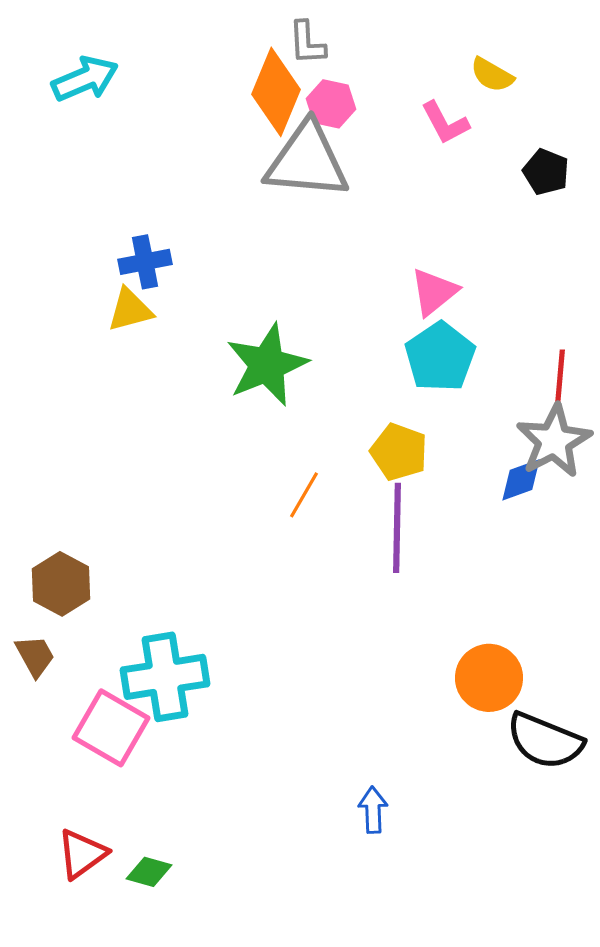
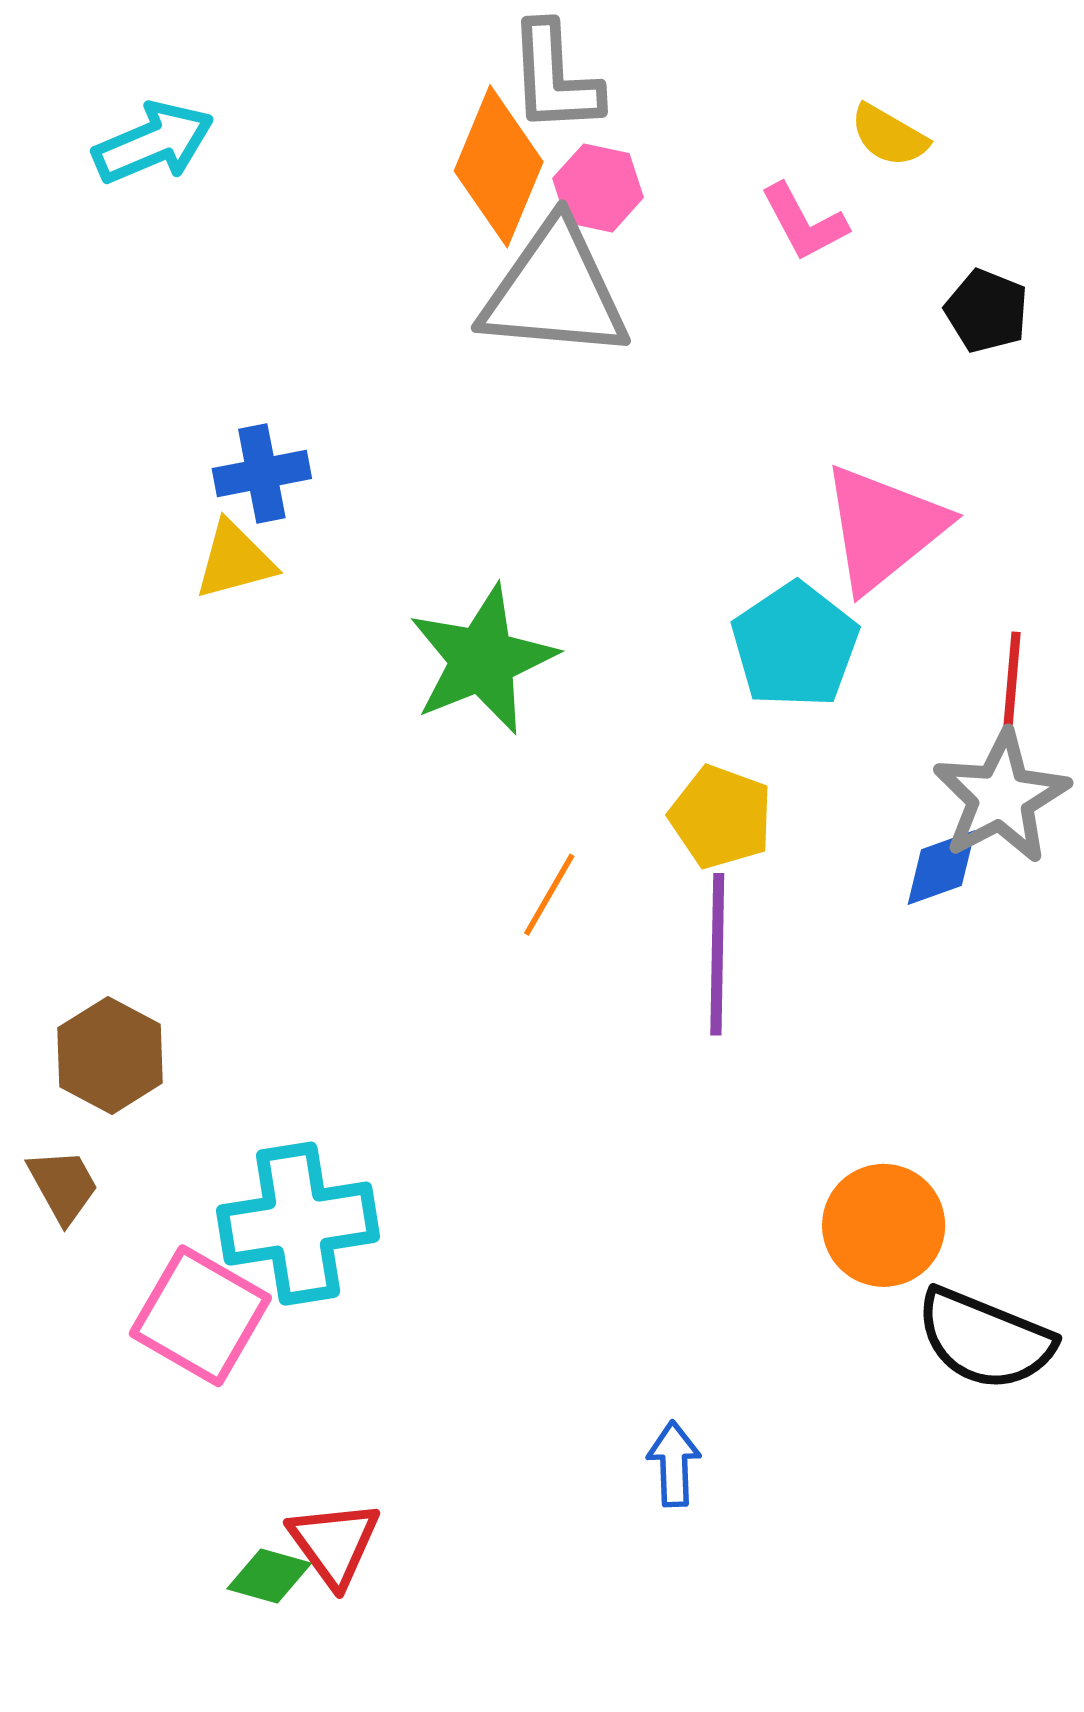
gray L-shape: (307, 43) -> (555, 78), size x1.4
pink triangle: (434, 292) -> (884, 528), moved, size x1.5
red triangle: (82, 854) -> (334, 1543), moved, turned -30

